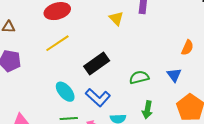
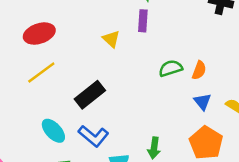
blue triangle: (174, 75) -> (202, 102), moved
green semicircle: (139, 77) -> (171, 68), moved

